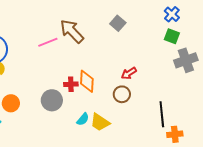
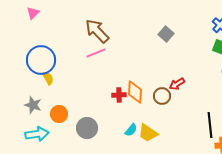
brown arrow: (72, 31) -> (97, 31), moved
brown circle: (122, 94) -> (162, 96), moved
gray circle: (52, 100) -> (87, 128), moved

